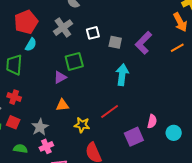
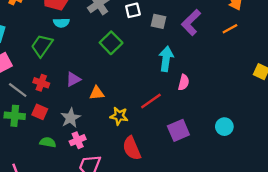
cyan semicircle: (31, 45) -> (61, 23), turned 56
green square: (74, 61) -> (111, 43), turned -30
green trapezoid: (14, 65) -> (42, 46), turned 30
purple triangle: (60, 77) -> (73, 79), moved
pink semicircle: (152, 121) -> (184, 82), moved

